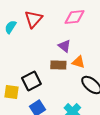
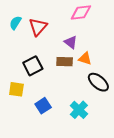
red triangle: (33, 19) -> (38, 27), moved
black square: (31, 81) -> (33, 66), moved

